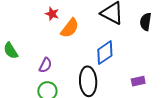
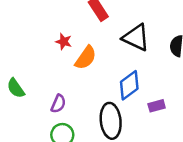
purple rectangle: (138, 81) -> (157, 106), moved

